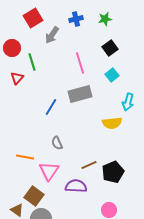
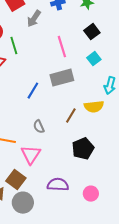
brown line: (89, 165) -> (71, 116), moved, turned -35
black pentagon: (113, 172) -> (83, 149), moved
purple semicircle: (76, 186) -> (58, 185), moved

